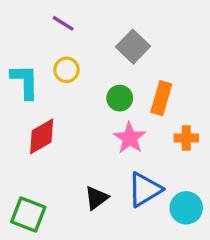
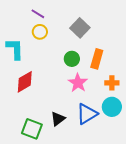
yellow circle: (67, 70) -> (40, 32), moved
cyan circle: (186, 208) -> (112, 107), moved
green square: (28, 214) -> (32, 129), moved

